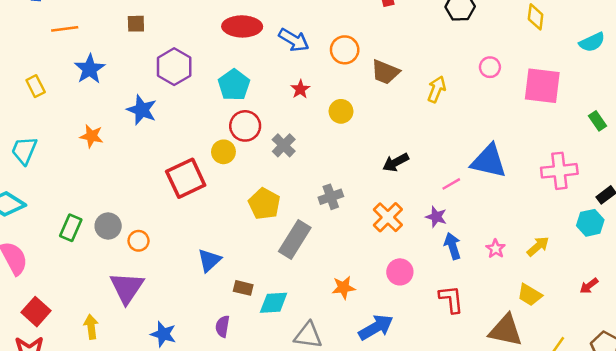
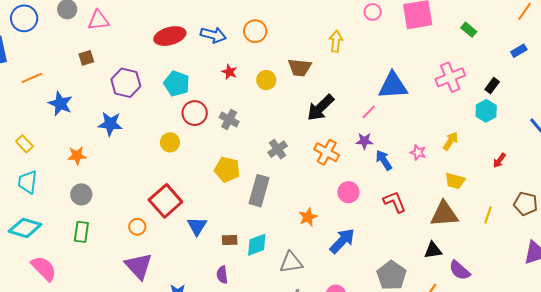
brown trapezoid: (385, 72) -> (300, 67), moved
yellow rectangle: (36, 86) -> (24, 144), moved
yellow circle: (223, 152) -> (170, 142), moved
black arrow: (396, 162) -> (320, 108), size x1.4
red square: (186, 178) -> (165, 201), moved
gray circle: (108, 226) -> (81, 194), moved

